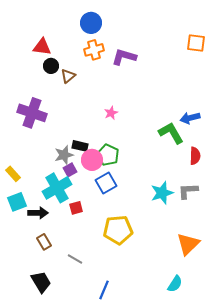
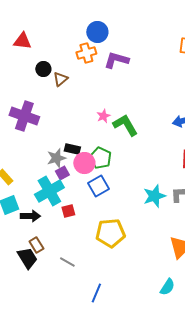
blue circle: (91, 23) -> (97, 32), moved
red triangle: (42, 47) -> (22, 41), moved
green L-shape: (171, 133) -> (125, 125), moved
black trapezoid: (41, 282) -> (27, 258), moved

